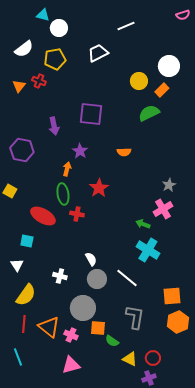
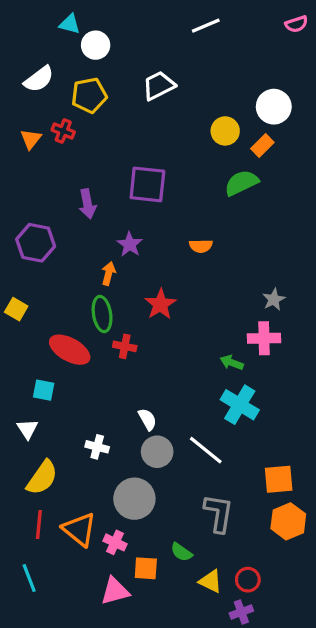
white line: (126, 26) -> (206, 26), moved
pink cross: (163, 209) -> (264, 338), turned 30
orange square: (98, 328) -> (146, 568), moved

